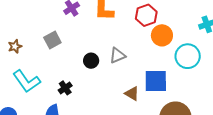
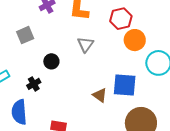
gray triangle: (118, 55) -> (85, 44), moved, turned -36
black circle: (91, 61) -> (51, 61), moved

